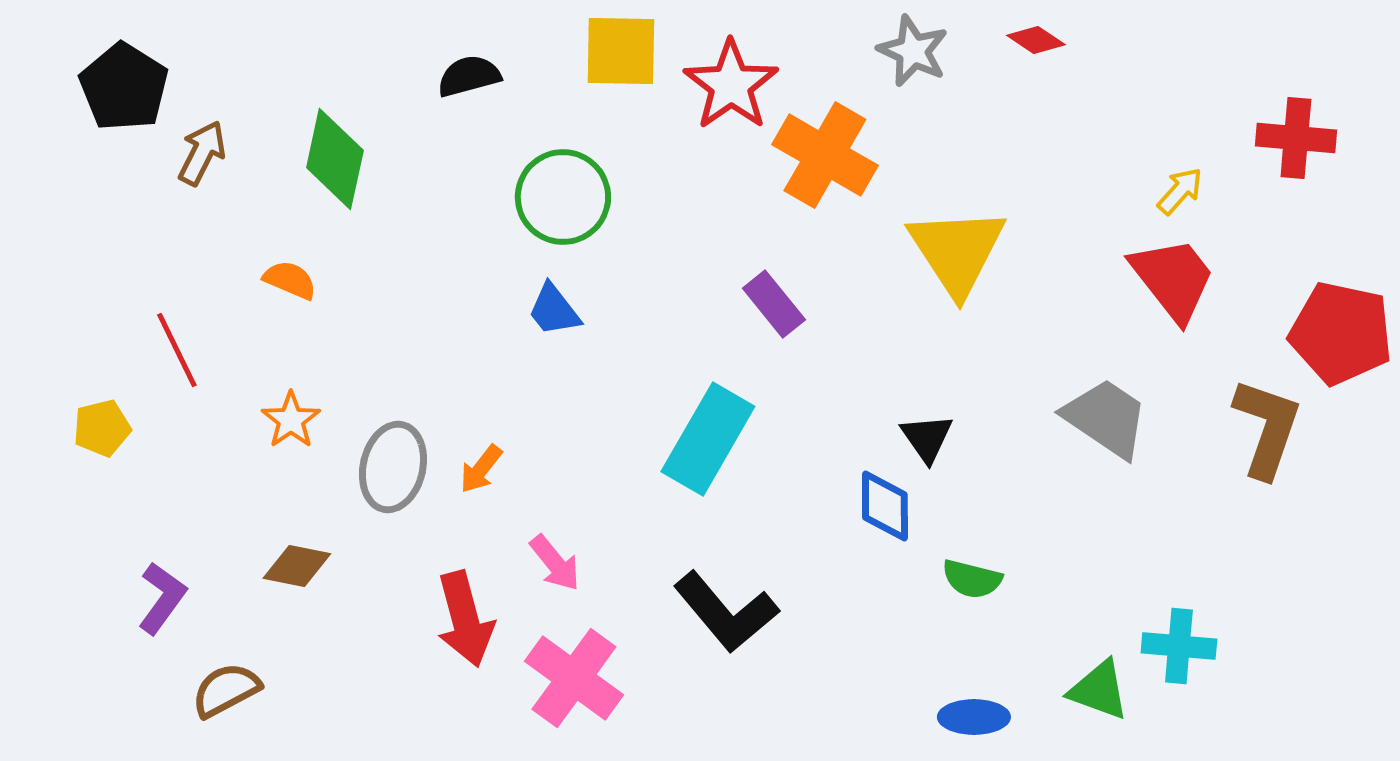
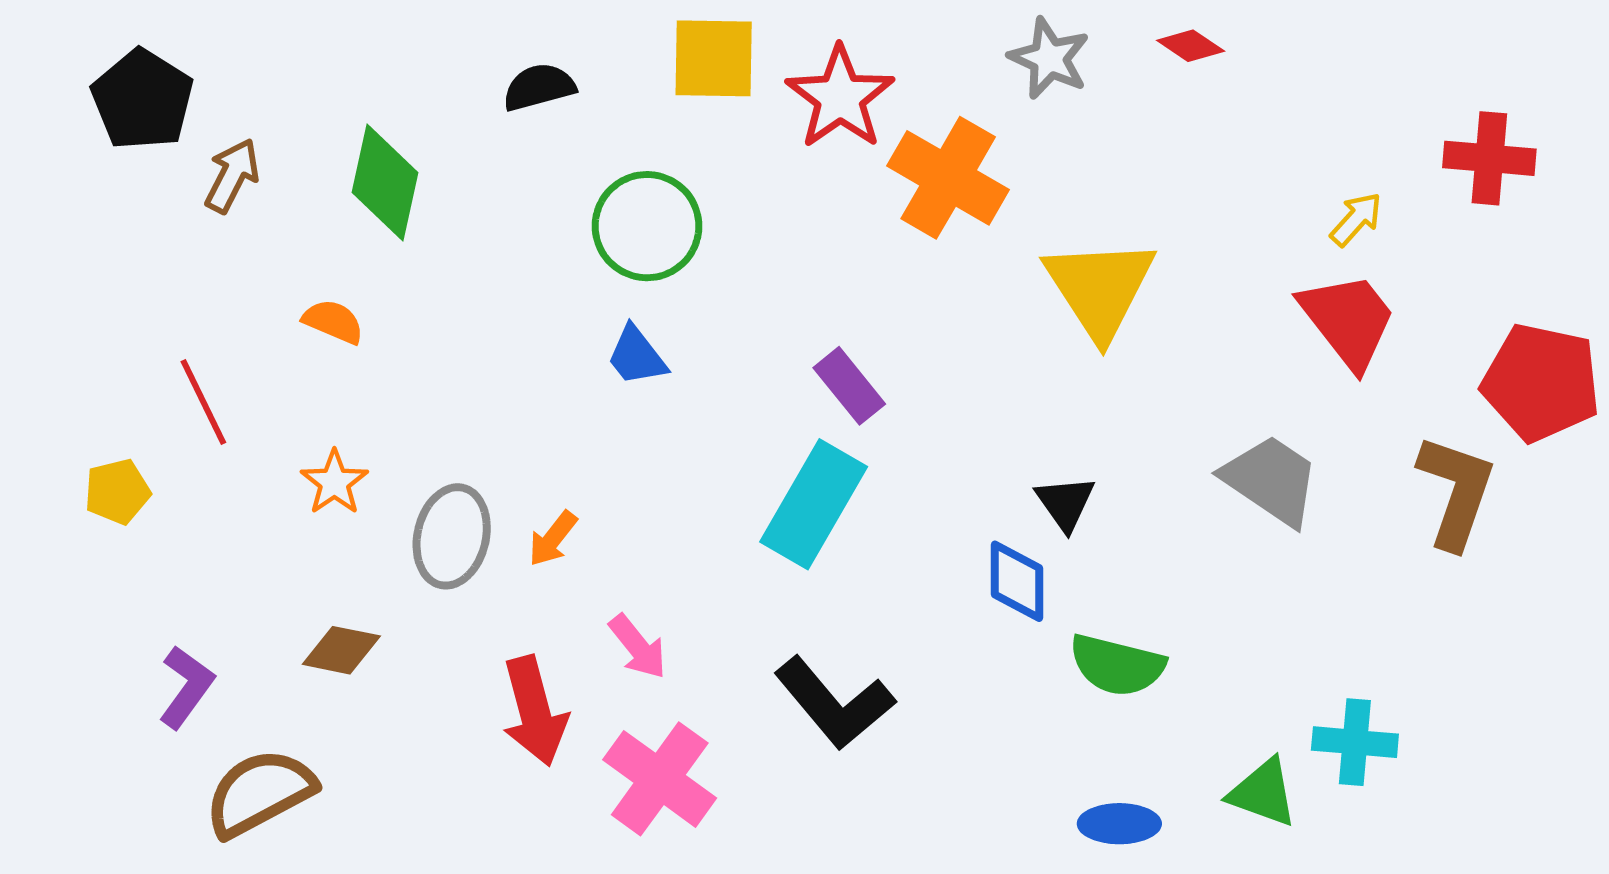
purple rectangle: (774, 304) -> (849, 386), moved
green semicircle: (972, 579) -> (1117, 665), size x1.4
brown semicircle: (226, 690) -> (260, 793), size x1.4

